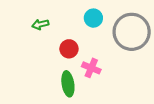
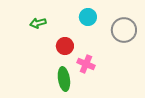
gray circle: (132, 32) -> (124, 30), size x0.7

